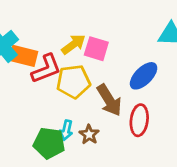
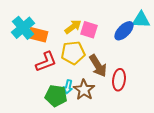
red L-shape: (46, 69) -> (46, 62), moved
blue ellipse: (144, 76) -> (124, 31), moved
brown star: (89, 135) -> (84, 90), size x1.5

